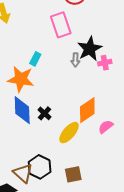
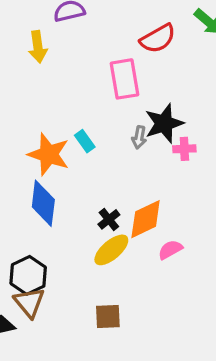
cyan rectangle: (35, 59) -> (85, 141), moved, turned -72
black cross: (44, 113) -> (109, 219), moved
black hexagon: (40, 167) -> (28, 275), moved

